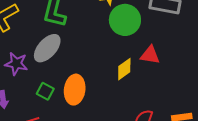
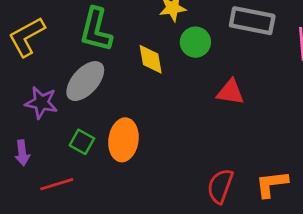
green circle: (125, 20) -> (195, 42), size x0.7
yellow diamond: (124, 69) -> (151, 59), moved, turned -65

